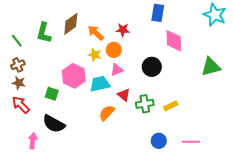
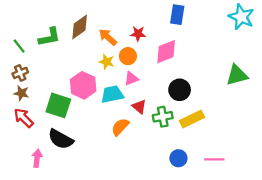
green L-shape: (44, 33) -> (49, 37), turned -115
pink diamond: (174, 41) -> (166, 52), moved, turned 70
black circle: (152, 67) -> (180, 90), moved
green square: (52, 94) -> (58, 105), size x1.6
yellow rectangle: (171, 106) -> (192, 119), size x1.5

